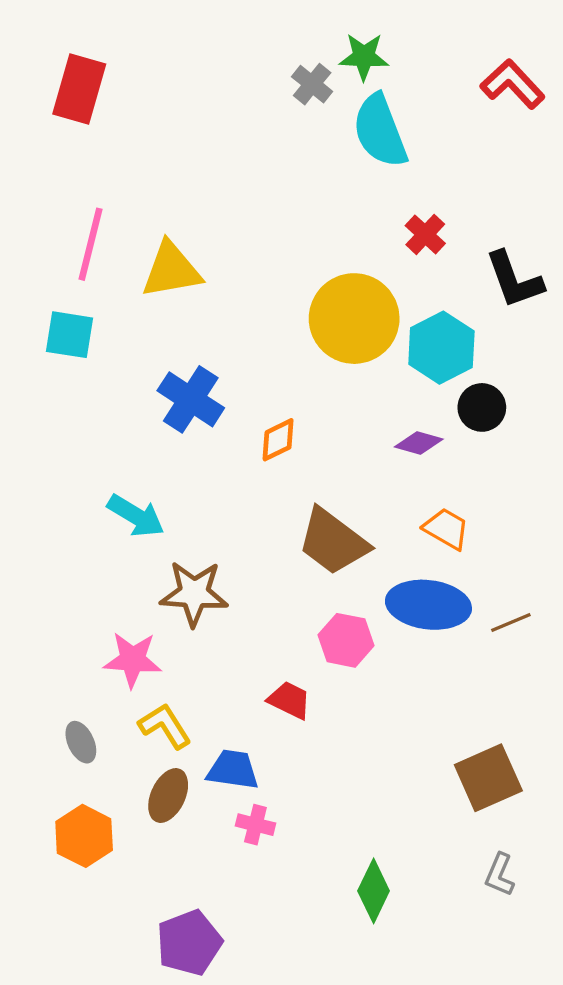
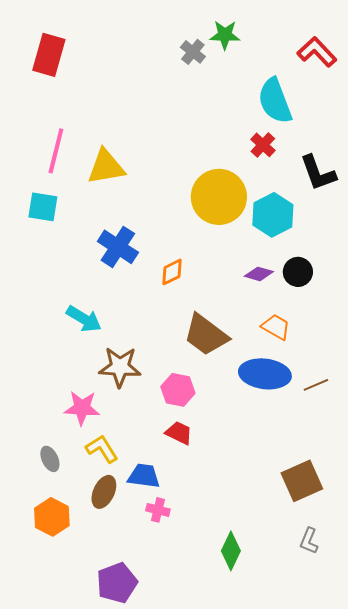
cyan semicircle: (380, 131) -> (275, 101), moved
black circle: (482, 407) -> (298, 272), moved
pink hexagon: (346, 640) -> (178, 390), moved

